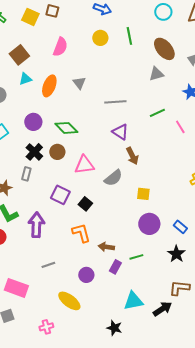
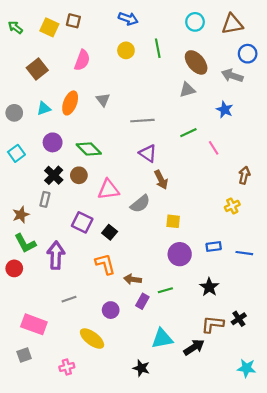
cyan triangle: (25, 79) -> (44, 108), moved
blue rectangle: (180, 227) -> (214, 246), moved, turned -48

